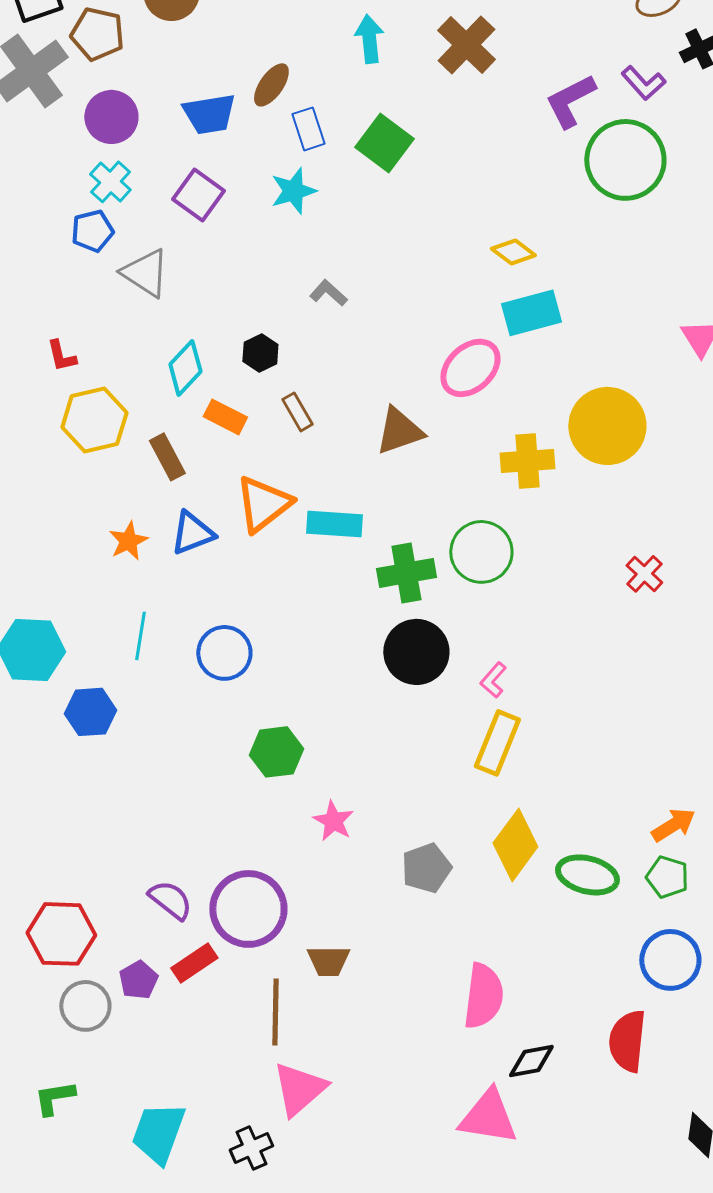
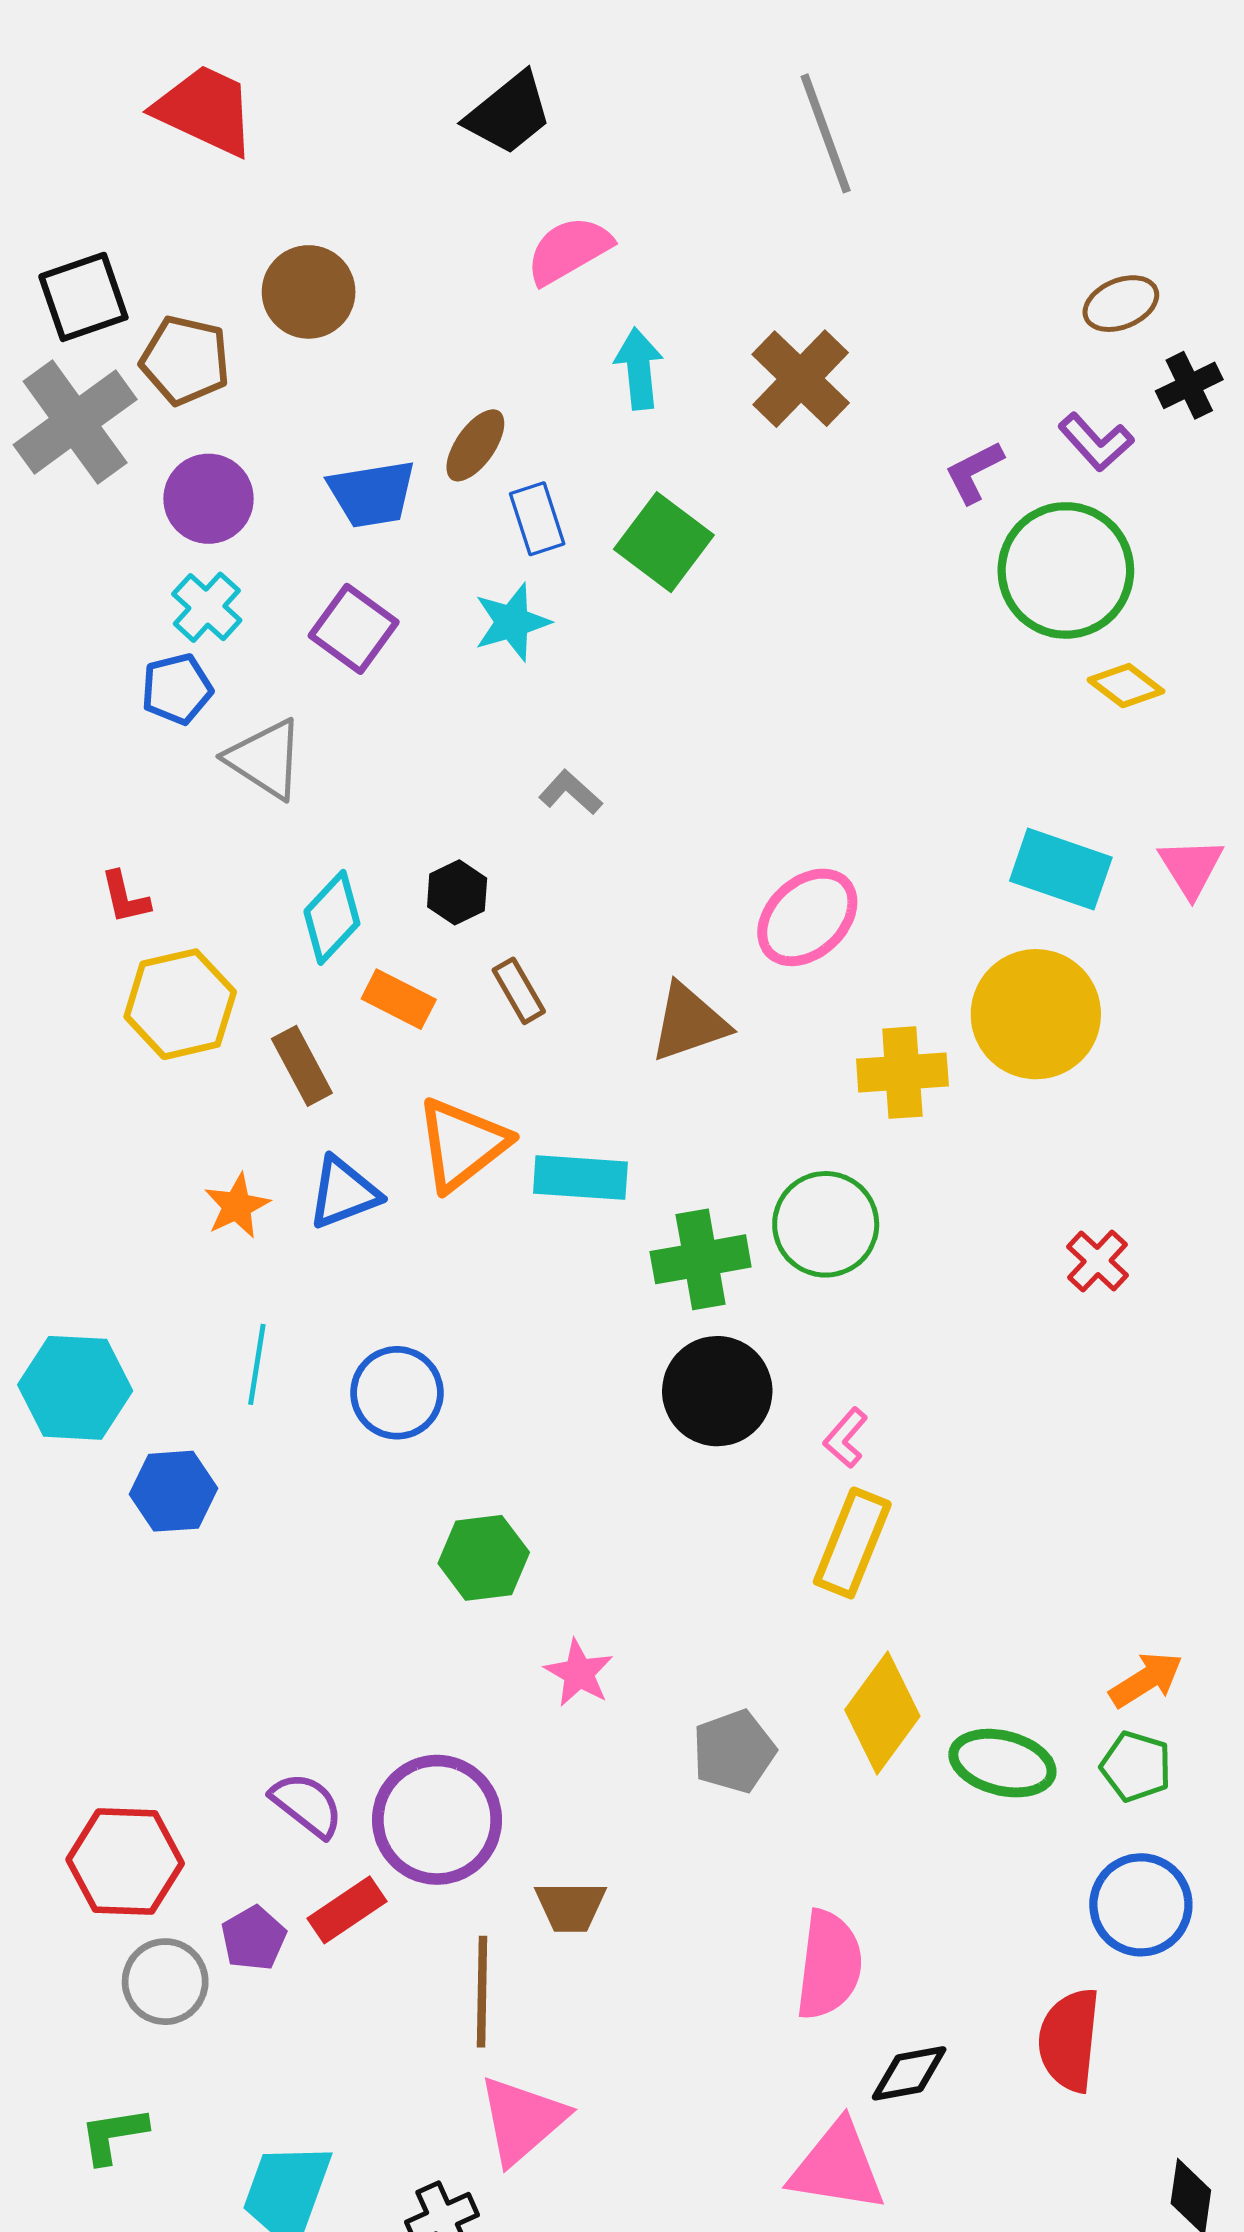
purple L-shape: (570, 101) -> (974, 472), size x0.7
yellow diamond: (513, 252) -> (1126, 686), moved
cyan rectangle: (531, 313) -> (1061, 869), moved, turned 34

